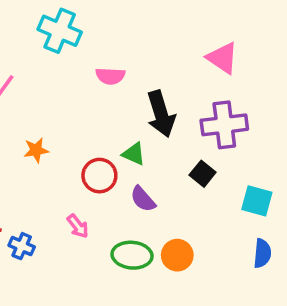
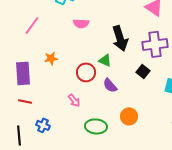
pink semicircle: (110, 76) -> (81, 23), moved
blue cross: (22, 246) -> (43, 125), moved
green ellipse: (132, 255) -> (96, 126), moved

